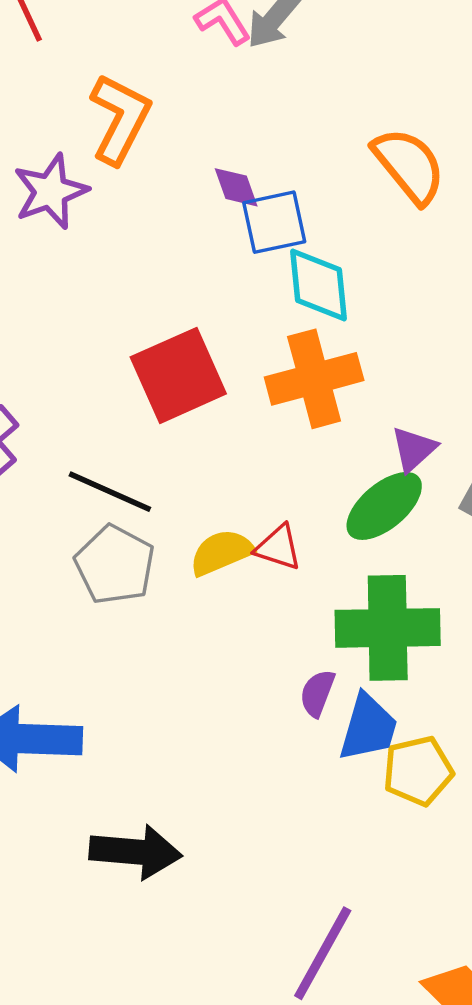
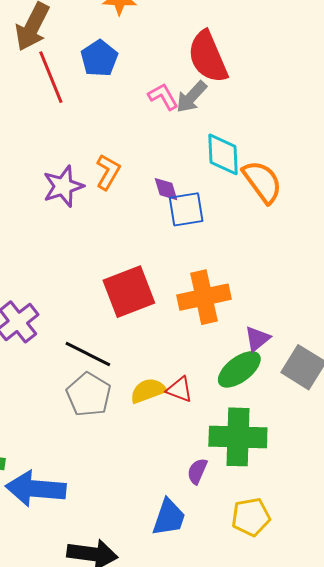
orange L-shape: (120, 119) -> (108, 172), moved, size x0.7
cyan diamond: (318, 285) -> (223, 154), moved
blue trapezoid: (368, 727) -> (169, 517), moved

